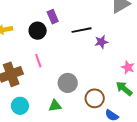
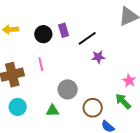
purple rectangle: (53, 17) -> (64, 30), moved
black line: (82, 30) -> (87, 38), turned -30
purple star: (101, 42) -> (98, 57), moved

